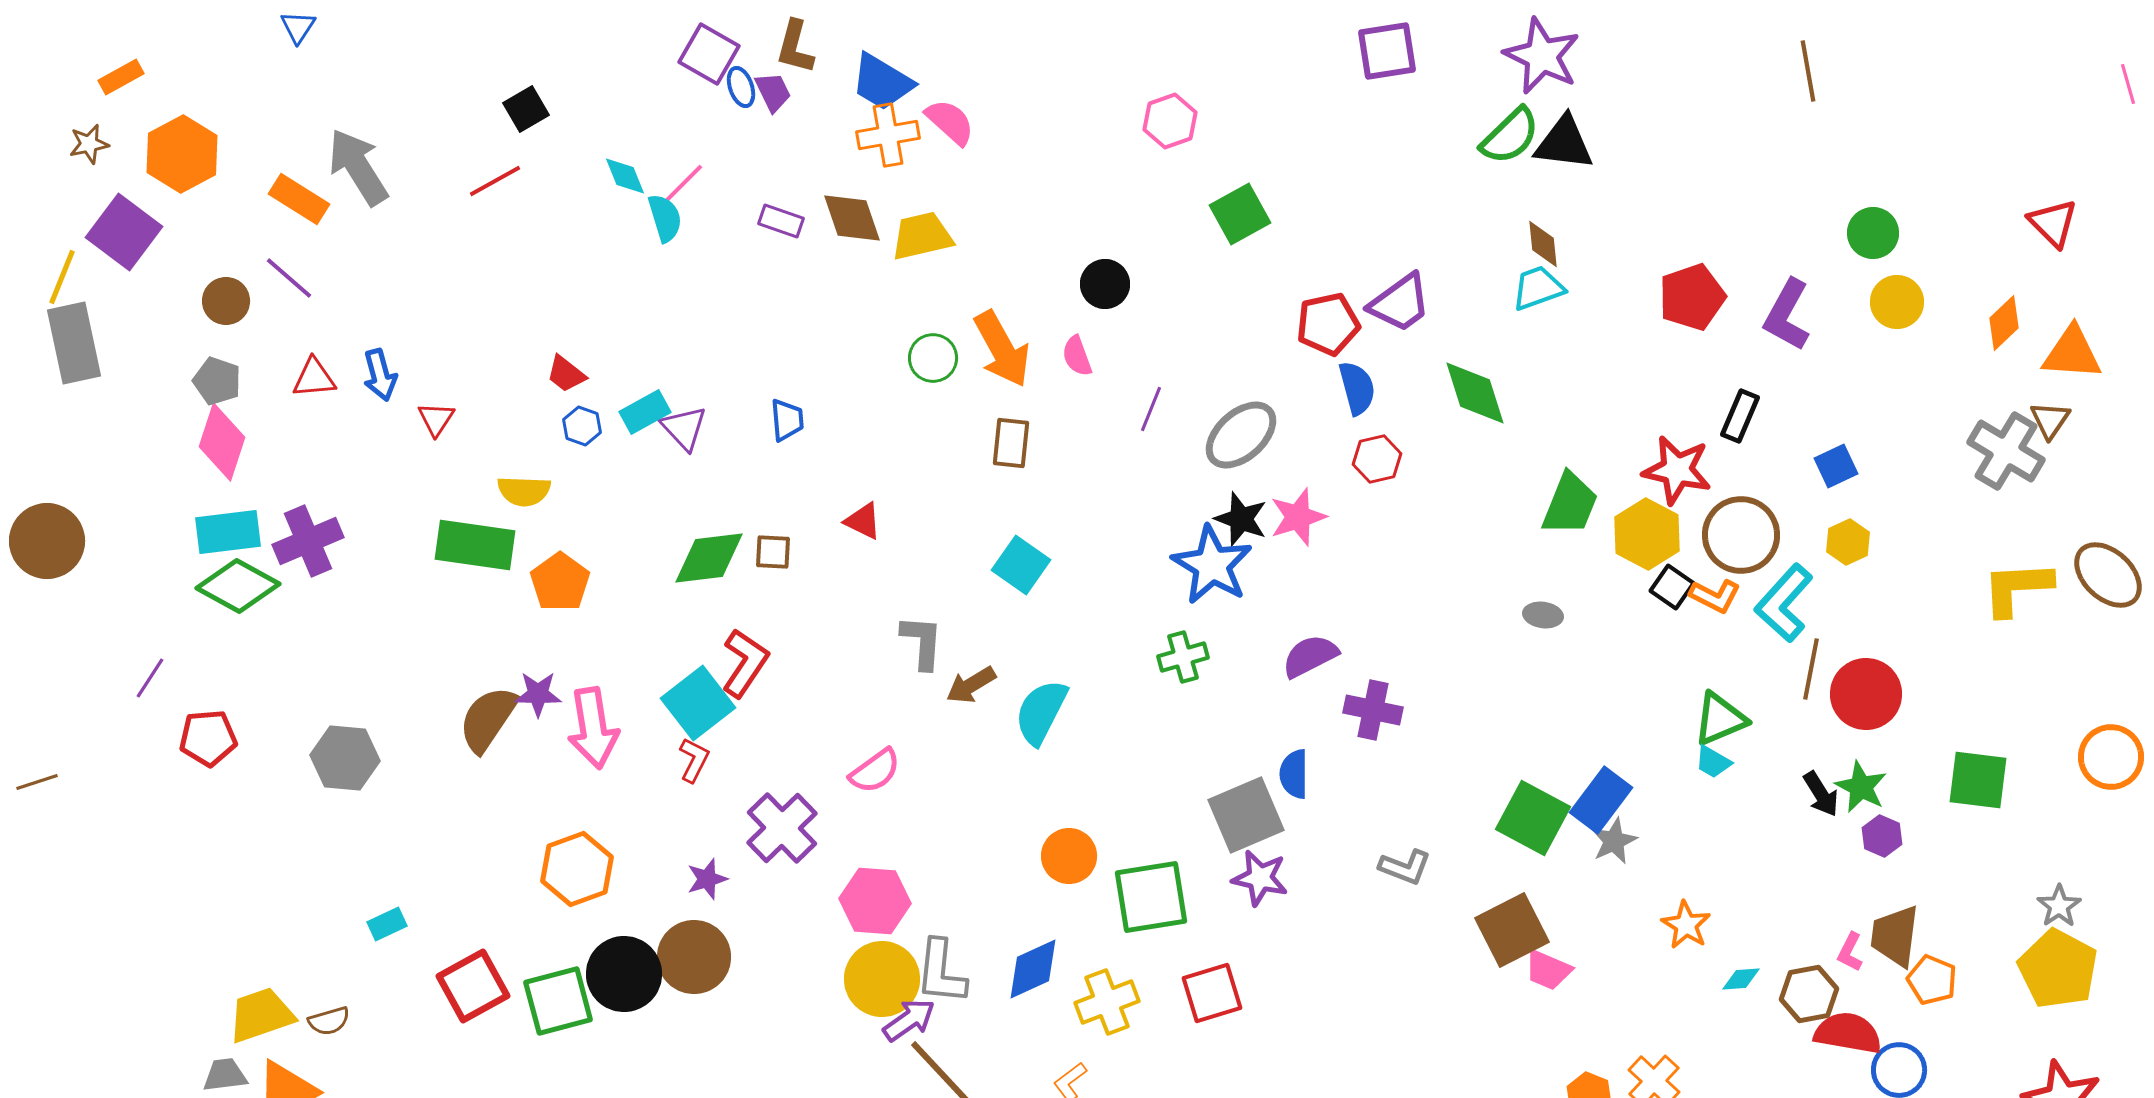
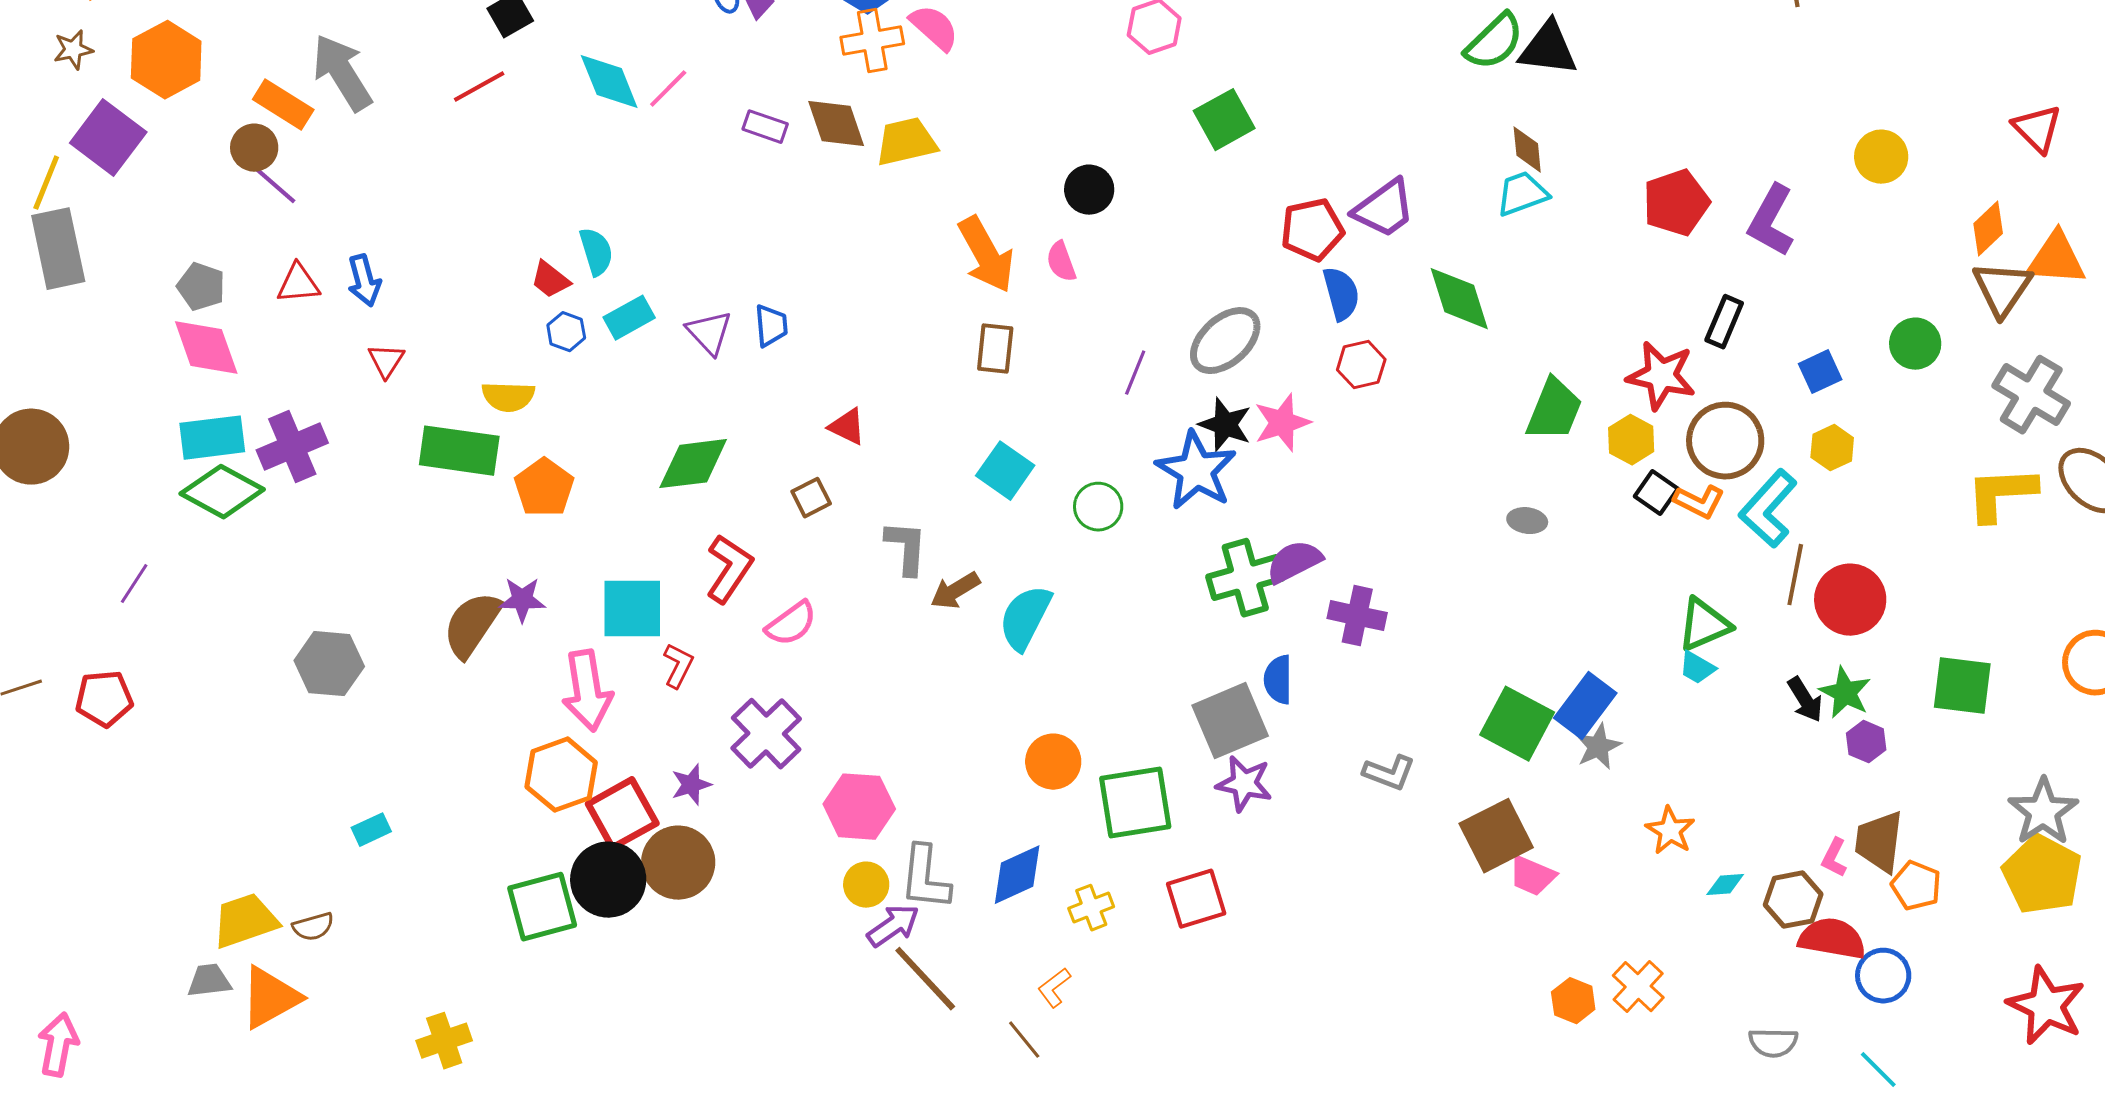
cyan diamond: (625, 176) -> (609, 82), size x1.5
cyan semicircle: (665, 218) -> (596, 252), moved
green circle: (1873, 233) -> (1915, 344), moved
brown circle: (226, 301) -> (254, 148), moved
yellow circle: (1897, 302) -> (1881, 157), moved
green circle: (933, 358) -> (1098, 507), moved
purple line: (1151, 409) -> (1135, 373), moved
red triangle: (436, 419) -> (386, 361), moved
brown triangle: (2050, 420) -> (2002, 289), moved, size x1.5
purple triangle: (684, 428) -> (709, 333), moved
pink diamond: (222, 442) -> (206, 348), turned -38
gray cross: (2006, 451) -> (2031, 395), moved
yellow hexagon: (1647, 534) -> (1631, 440), size x0.7
brown square: (773, 552) -> (811, 498), moved, turned -30
green cross: (1183, 657) -> (1245, 578), moved, size x1.5
cyan square: (698, 703) -> (632, 609), moved, turned 38
pink arrow: (593, 728) -> (587, 691), moved
red pentagon: (208, 738) -> (104, 699), moved
pink semicircle: (875, 771) -> (791, 624), moved
gray star: (2059, 906) -> (2043, 812), size x1.6
yellow circle: (882, 979) -> (866, 885), size x0.6
red square: (473, 986) -> (622, 814), moved
yellow cross: (1107, 1002) -> (1091, 908), size x0.7

